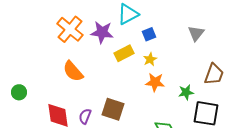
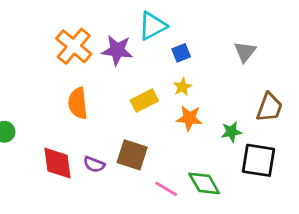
yellow rectangle: (124, 53) -> (144, 101), moved
orange semicircle: (73, 71) -> (78, 103), turned 35
purple semicircle: (85, 116) -> (94, 164), turned -91

